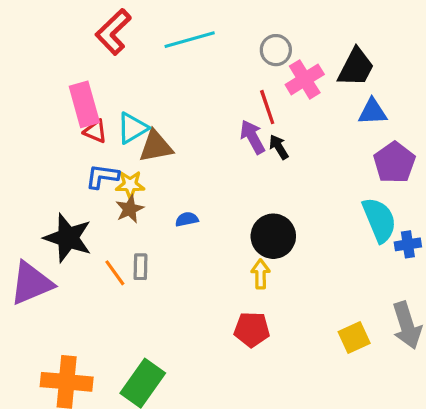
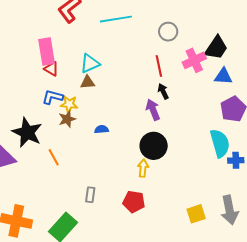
pink cross: (305, 79) -> (194, 60), moved
cyan triangle: (132, 128) -> (90, 63), moved
purple arrow: (252, 137) -> (153, 110), moved
brown triangle: (156, 146) -> (88, 82), size x0.7
gray rectangle: (140, 267) -> (90, 195), moved

